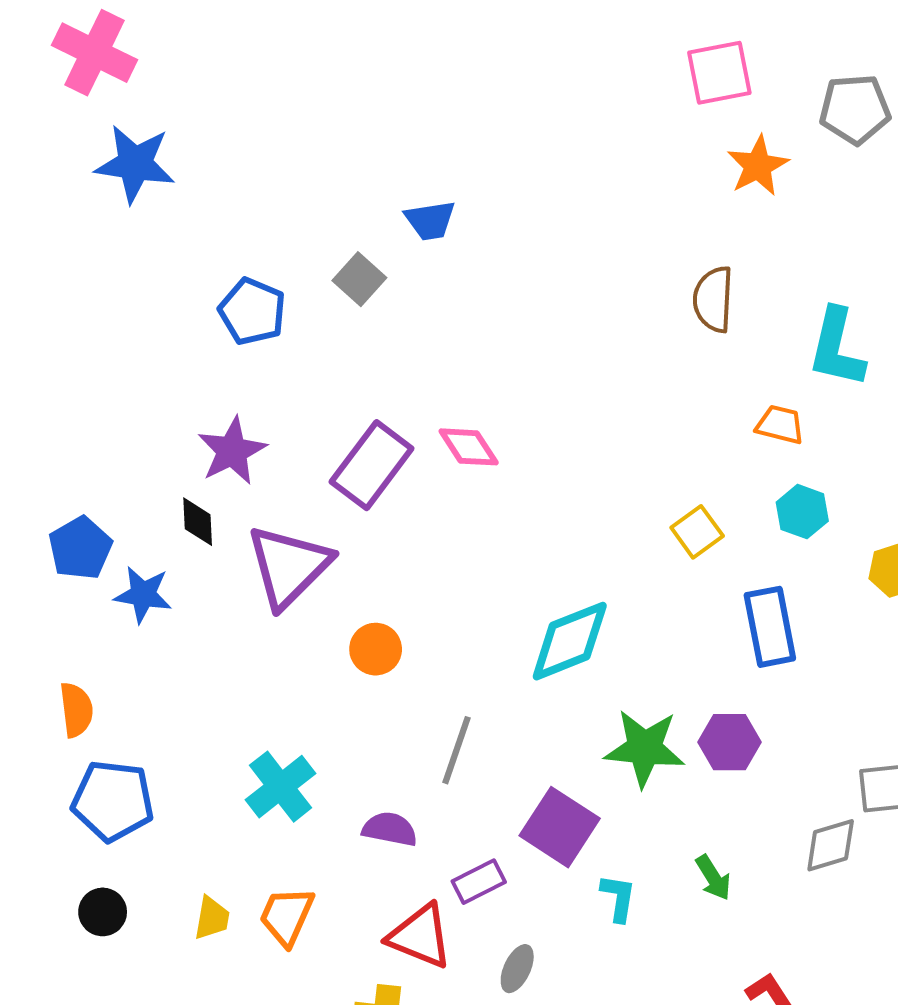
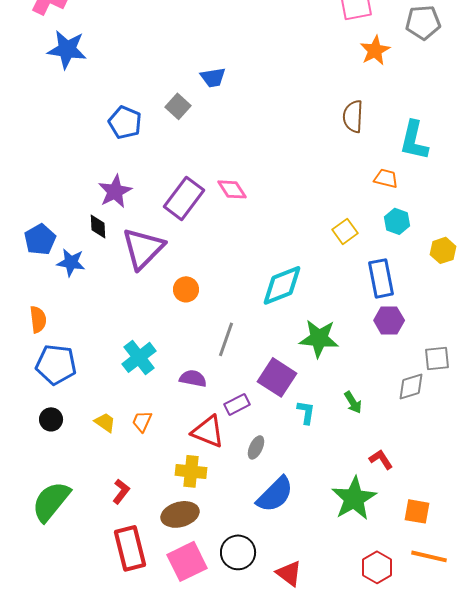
purple hexagon: (729, 742) -> (389, 320), moved
orange trapezoid: (287, 916) -> (142, 421), size x0.7
yellow trapezoid: (212, 918) -> (105, 422), turned -65

